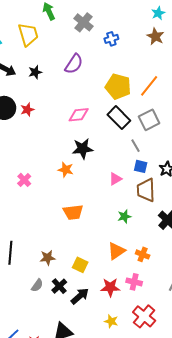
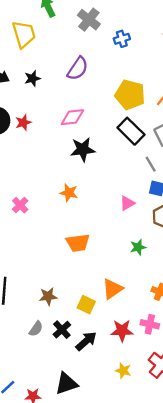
pink diamond: (79, 115) -> (72, 117), moved
black star: (83, 149) -> (83, 149), moved
orange triangle: (116, 251) -> (112, 289), moved

